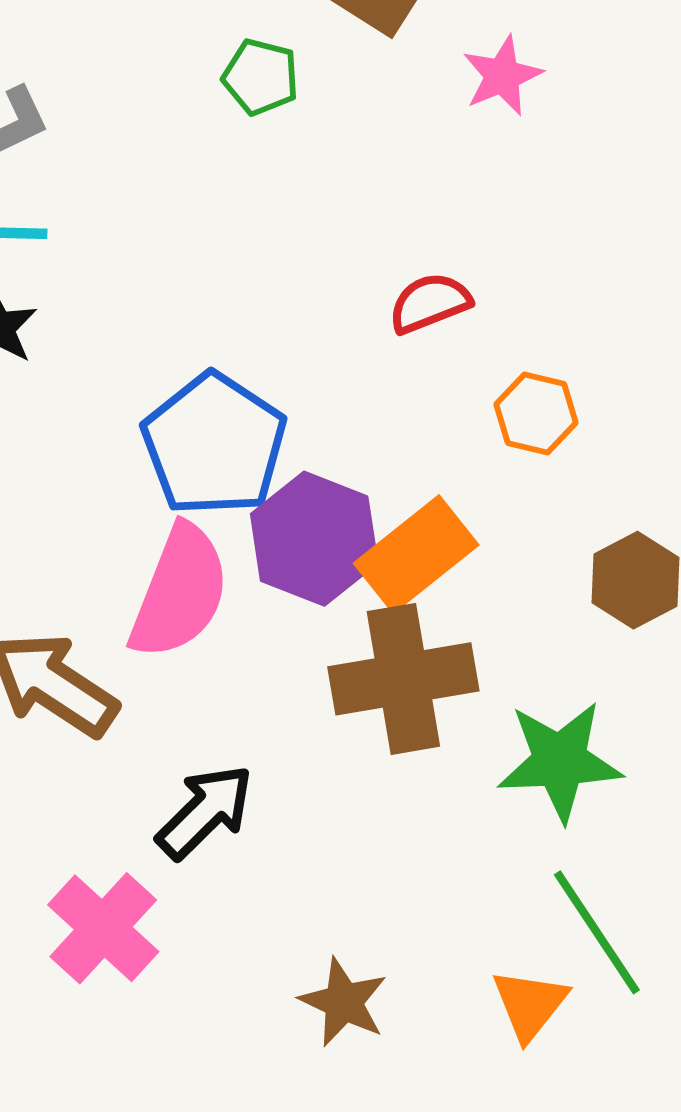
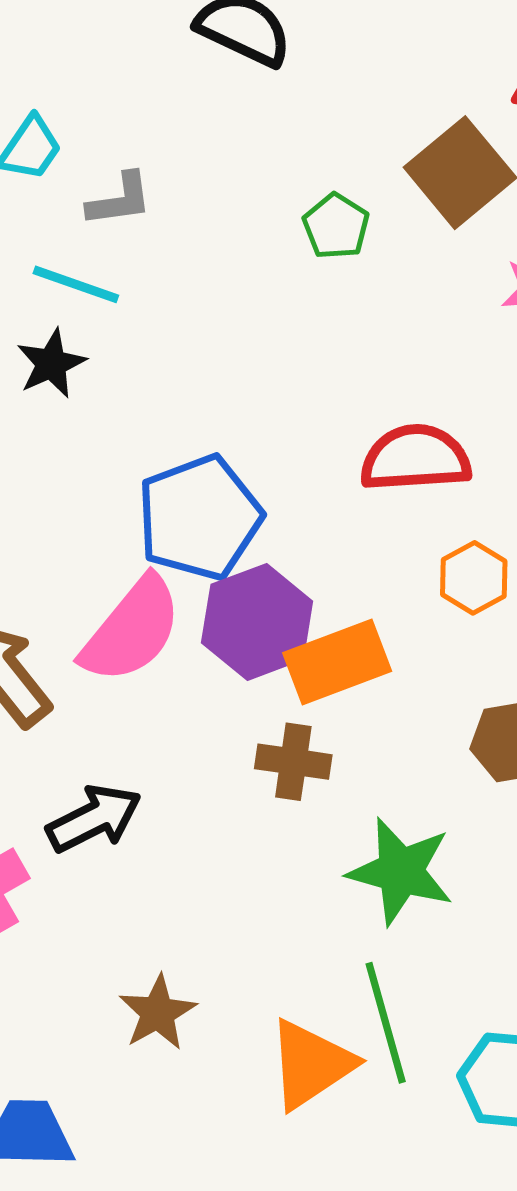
red semicircle: (430, 303) -> (415, 458), size x1.5
brown cross: (403, 679) -> (293, 762), size x0.6
orange triangle: (530, 1004) -> (311, 1064), size x1.4

